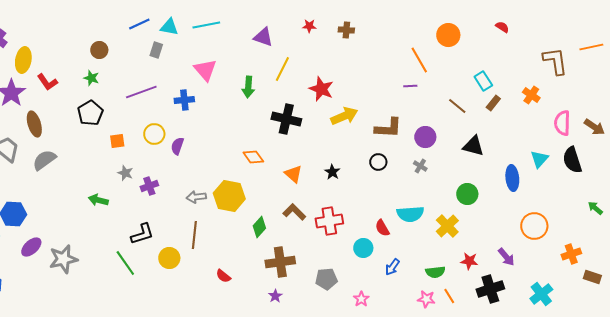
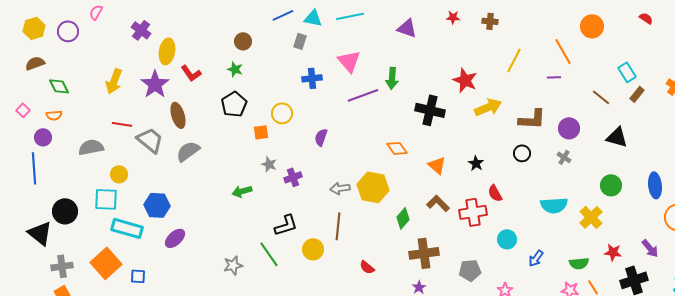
yellow line: (282, 69) -> (514, 60), moved
purple line: (141, 92) -> (363, 95), moved
blue cross: (184, 100) -> (312, 78), moved
yellow circle: (154, 134) -> (282, 113), moved
blue ellipse: (512, 178) -> (655, 185), moved
green arrow: (98, 200) -> (242, 191), turned -30
red semicircle: (382, 228) -> (495, 193), moved
gray star: (63, 259) -> (233, 265), moved, size x0.7

